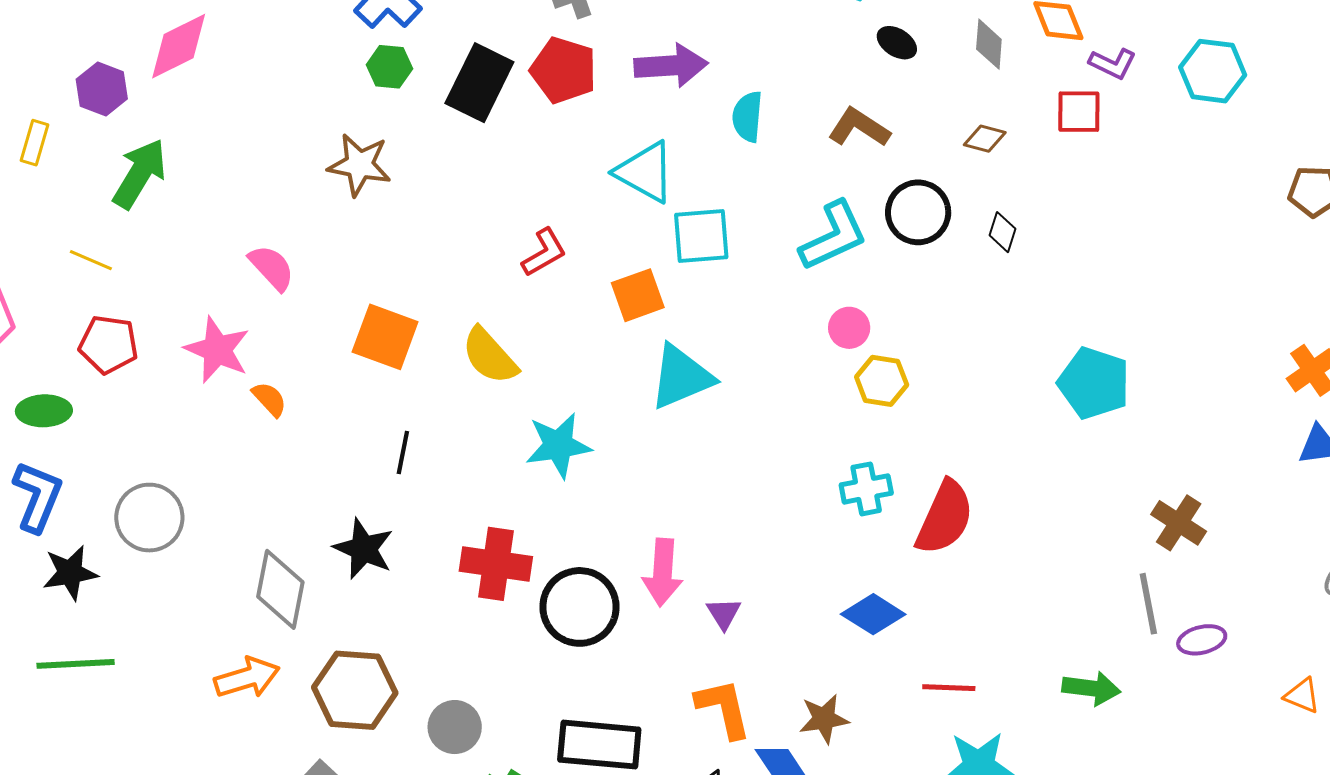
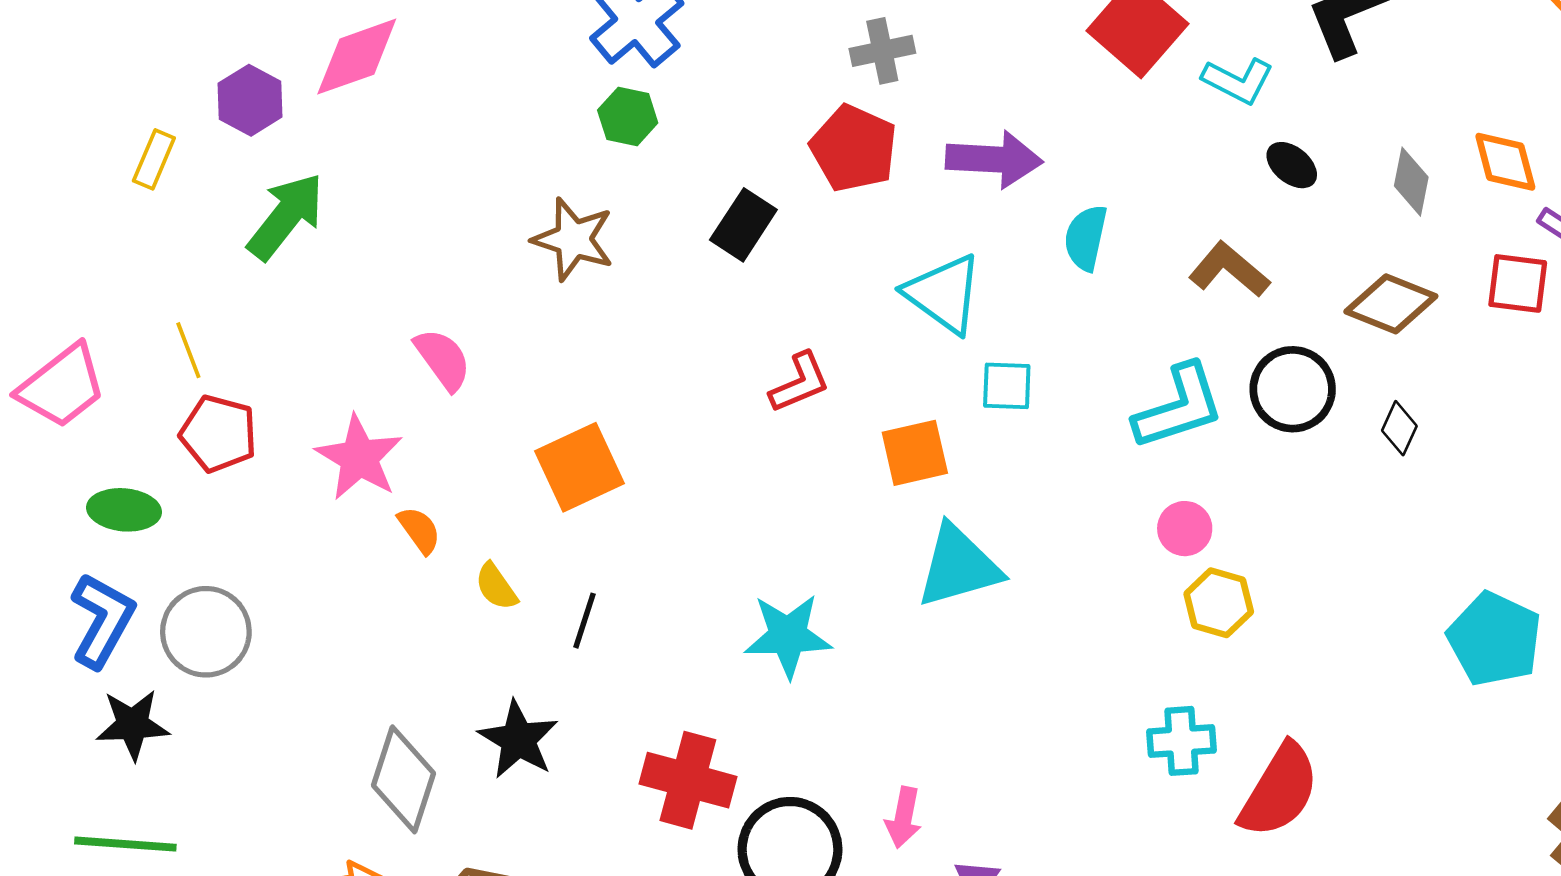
black rectangle: (479, 83) -> (743, 225), moved, size x0.7
brown diamond: (985, 139) -> (1391, 304), size x1.6
cyan square: (701, 236) -> (1007, 386), size x0.7
yellow line: (91, 260) -> (188, 350), moved, turned 39
orange square: (385, 337) -> (579, 467), turned 38
yellow semicircle: (490, 356) -> (496, 587), moved, size x0.6
gray circle: (149, 518) -> (206, 632), moved
pink arrow: (663, 572) -> (904, 817), size x0.7

